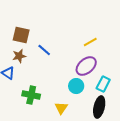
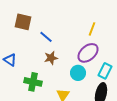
yellow line: (90, 42) -> (92, 29), turned -40
brown star: (19, 56) -> (51, 58), moved

